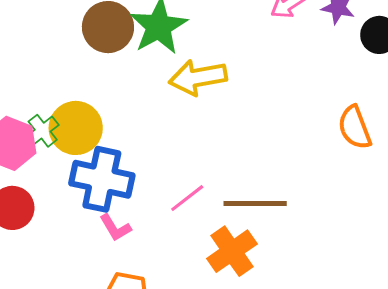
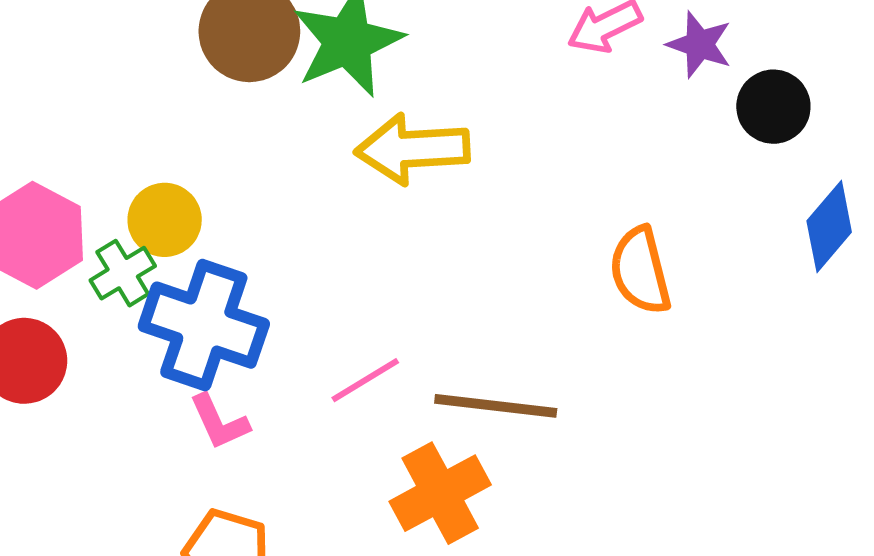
orange semicircle: (355, 127) -> (640, 271), moved
yellow circle: (76, 128) -> (165, 220), size x0.7
green cross: (43, 131) -> (123, 273), moved

